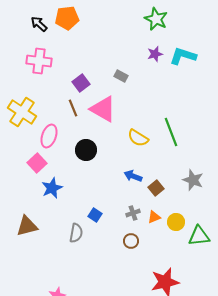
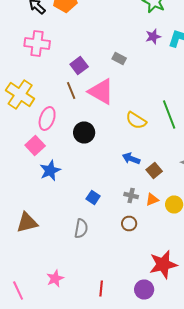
gray cross: (133, 213) -> (131, 196), turned 32
brown triangle: (27, 226) -> (27, 222), moved
gray semicircle: (76, 233) -> (81, 228), moved

